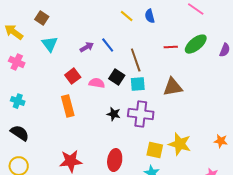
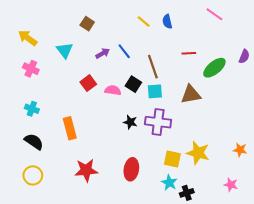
brown square: (42, 18) -> (87, 24), moved
green ellipse: (196, 44) -> (214, 68), moved
orange rectangle: (68, 106) -> (70, 128), moved

